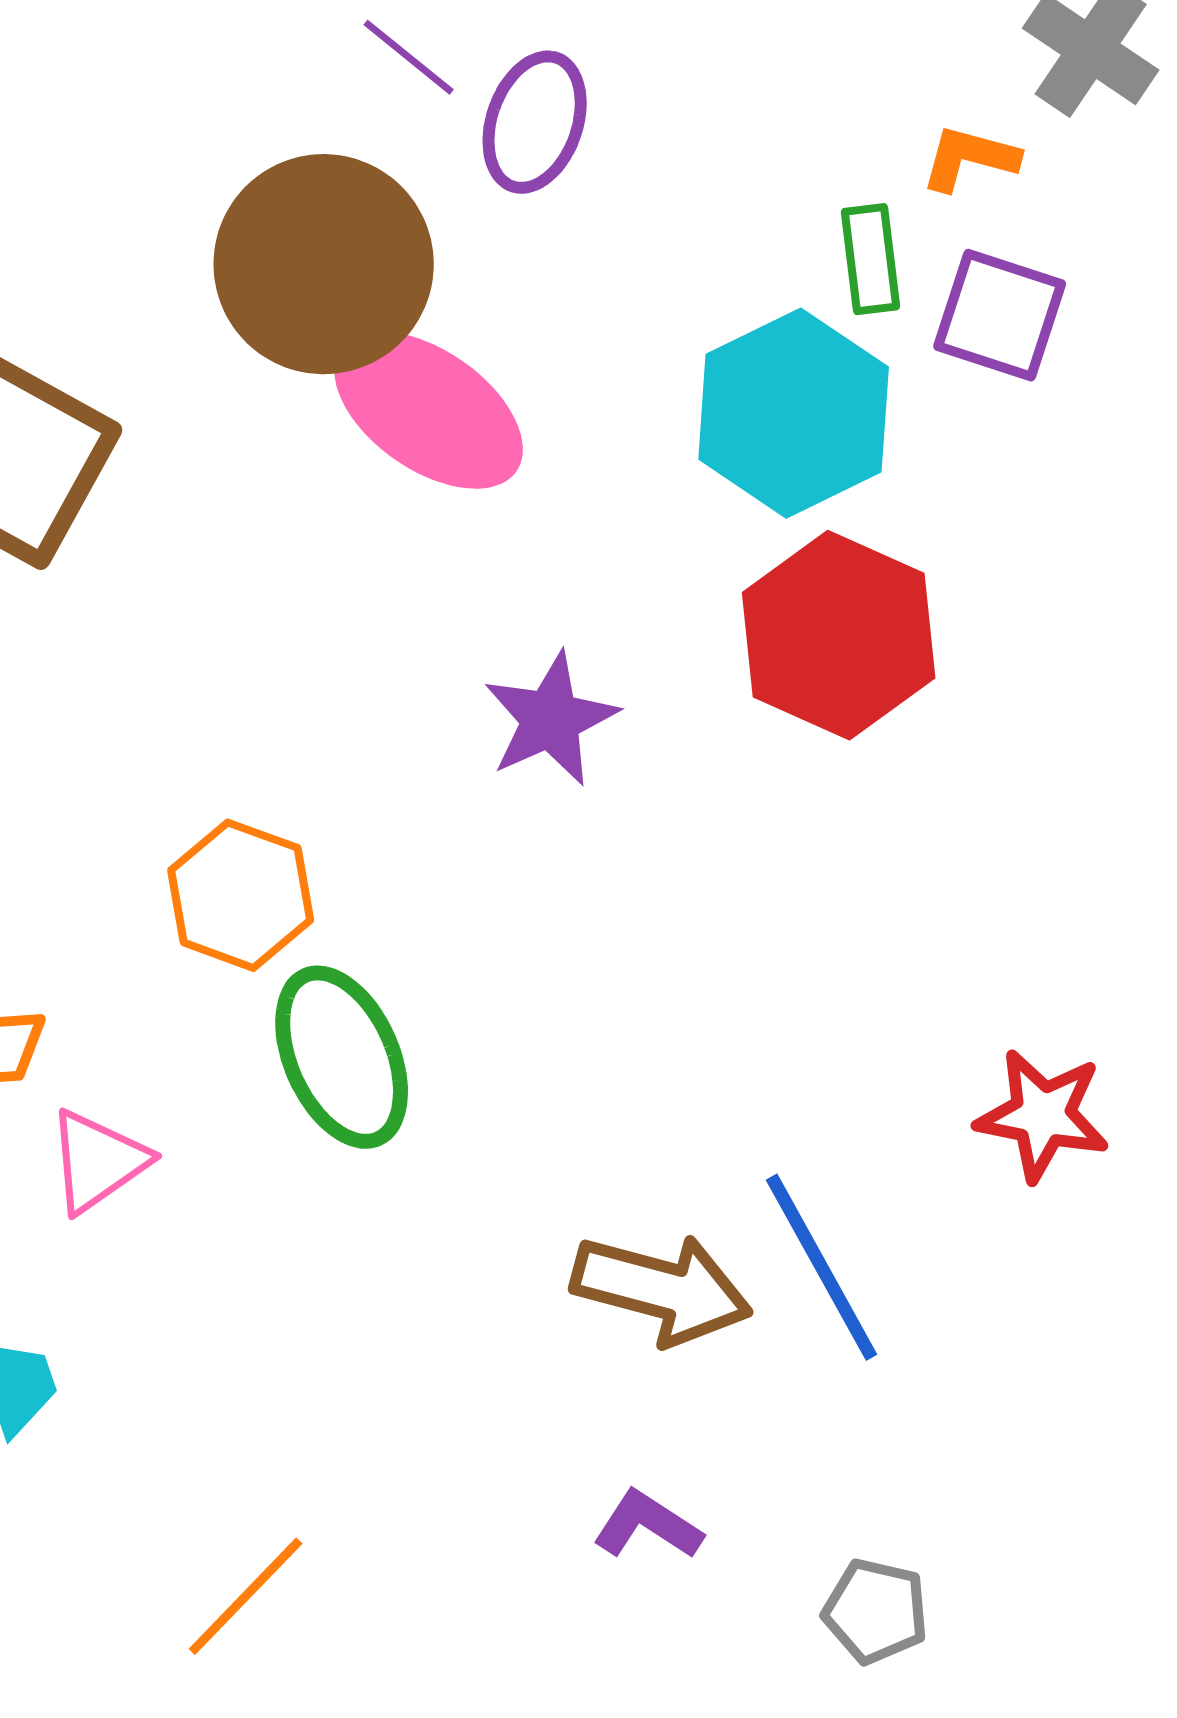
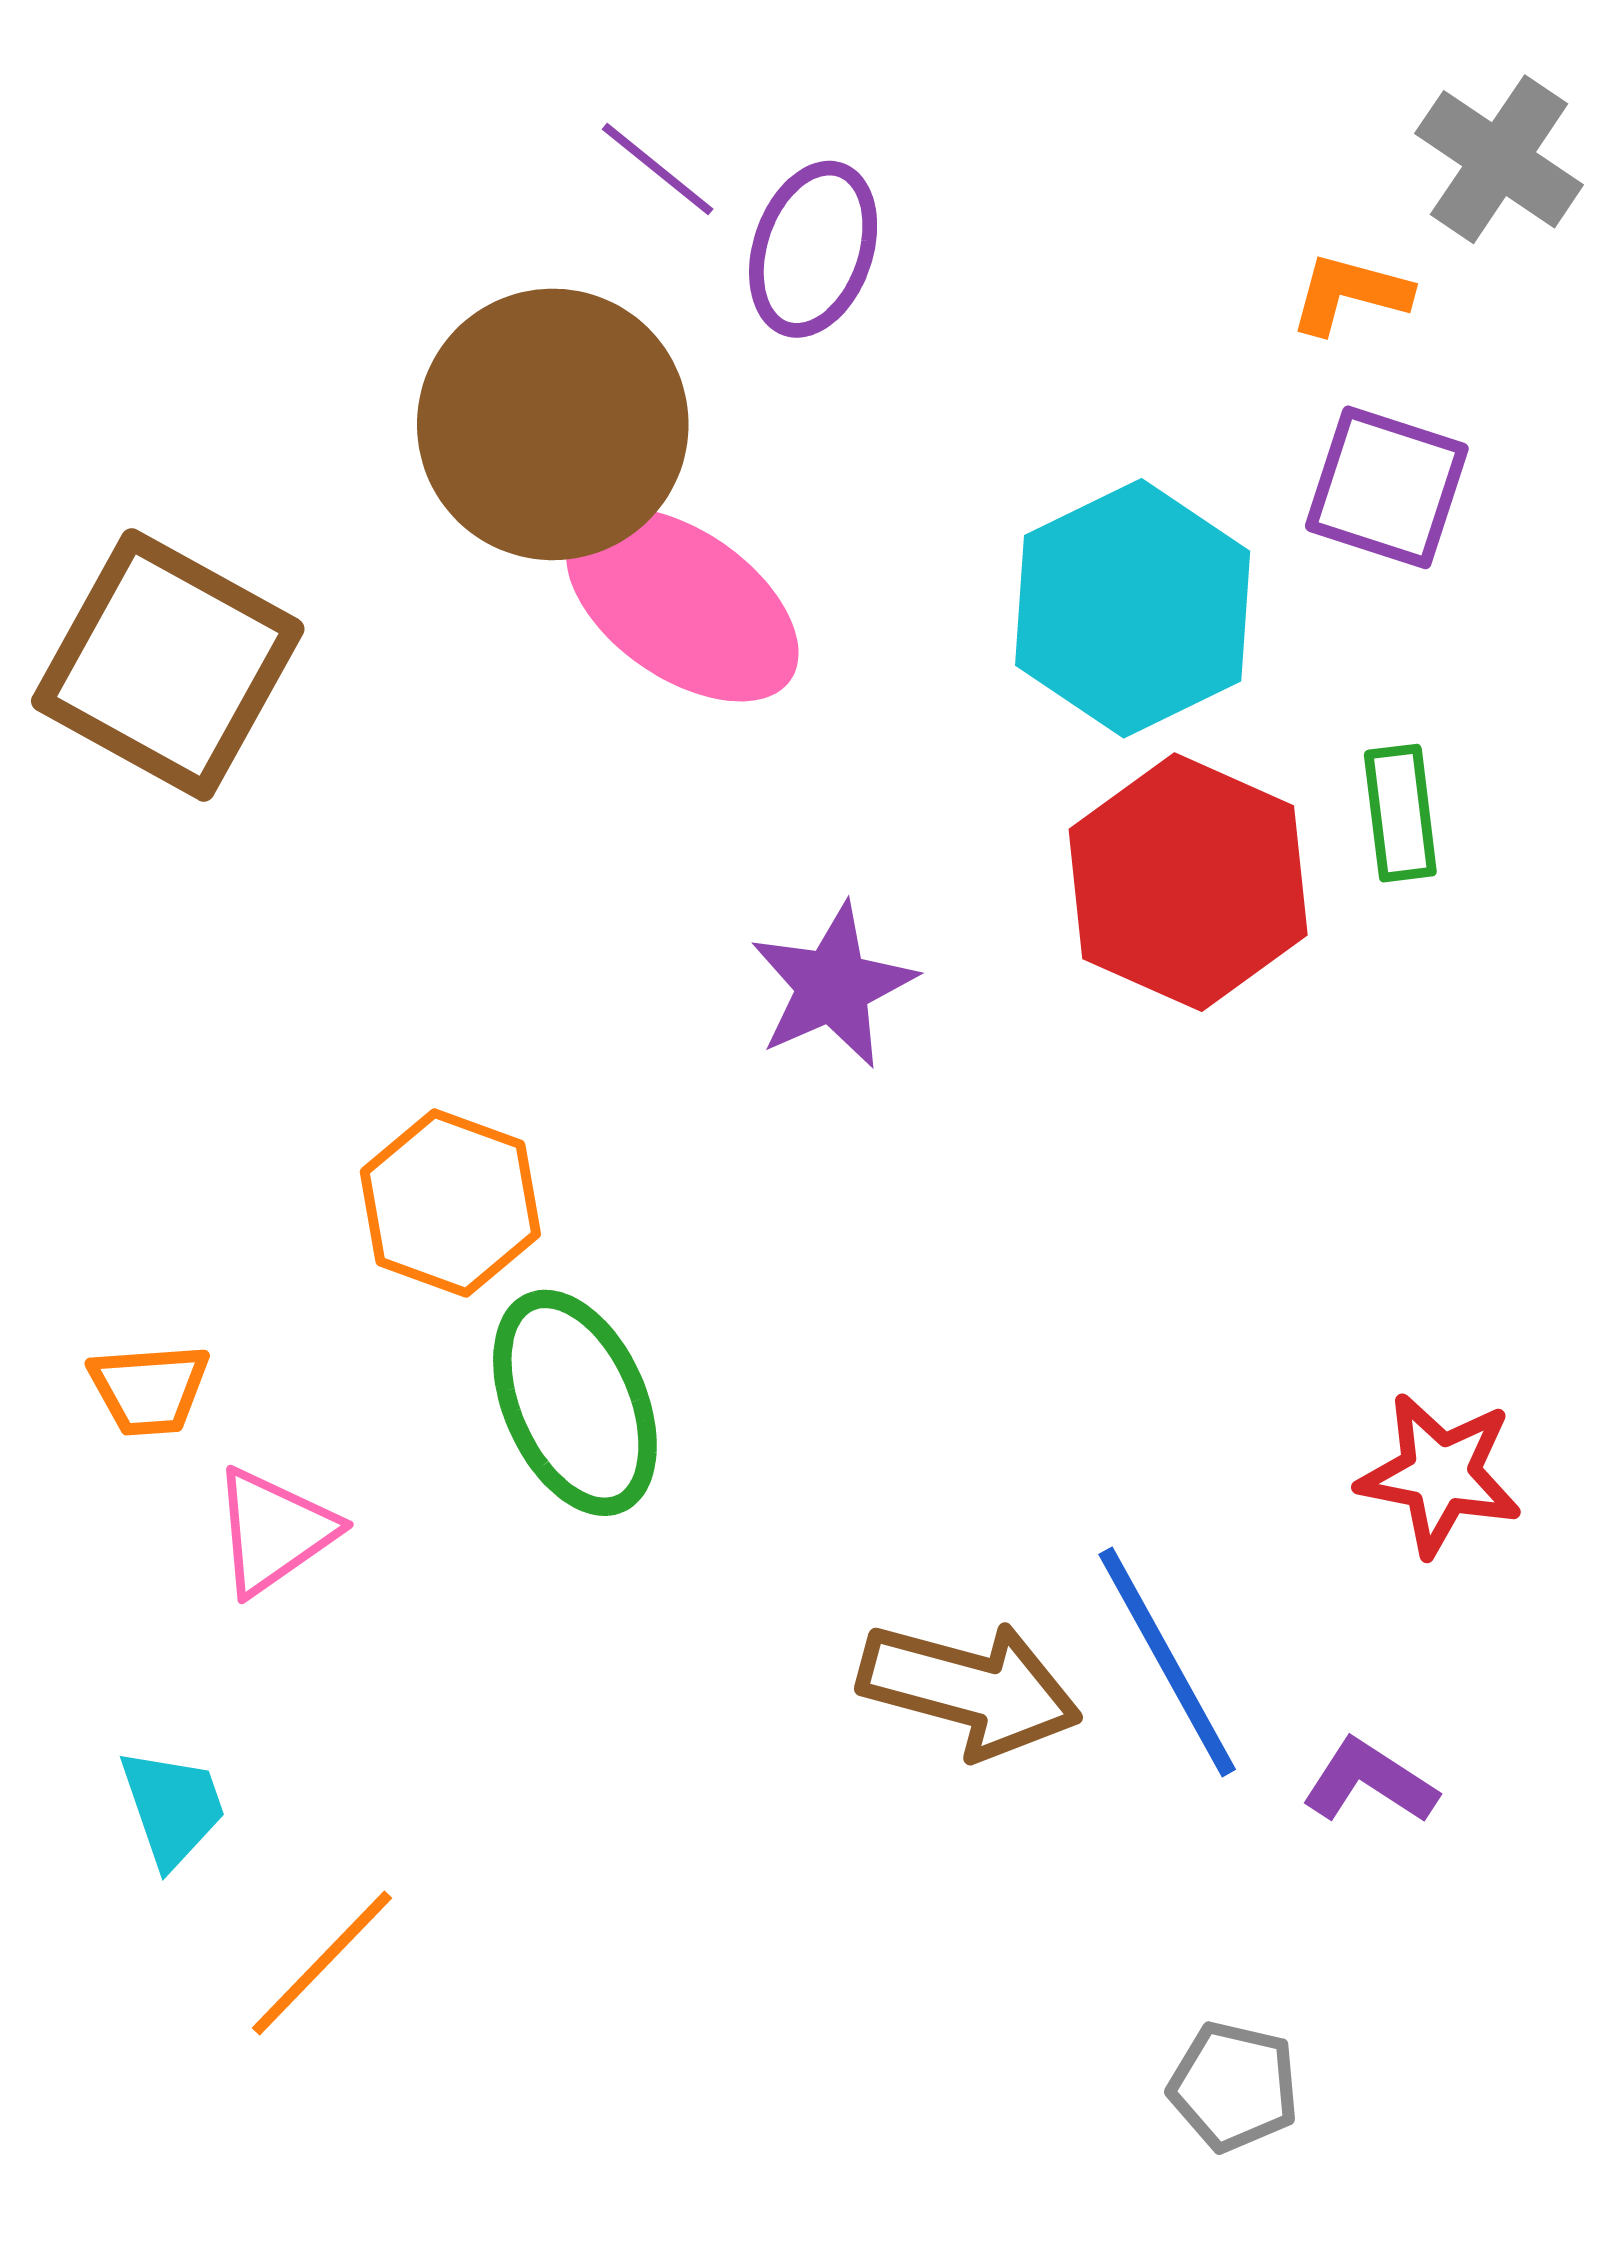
green rectangle: (871, 259) -> (1400, 813), moved
purple L-shape: (648, 1525) -> (1370, 1782), moved
orange line: (246, 1596) -> (322, 1963), moved

